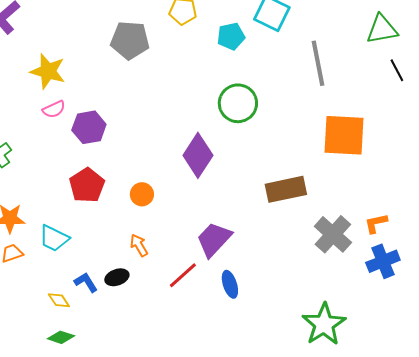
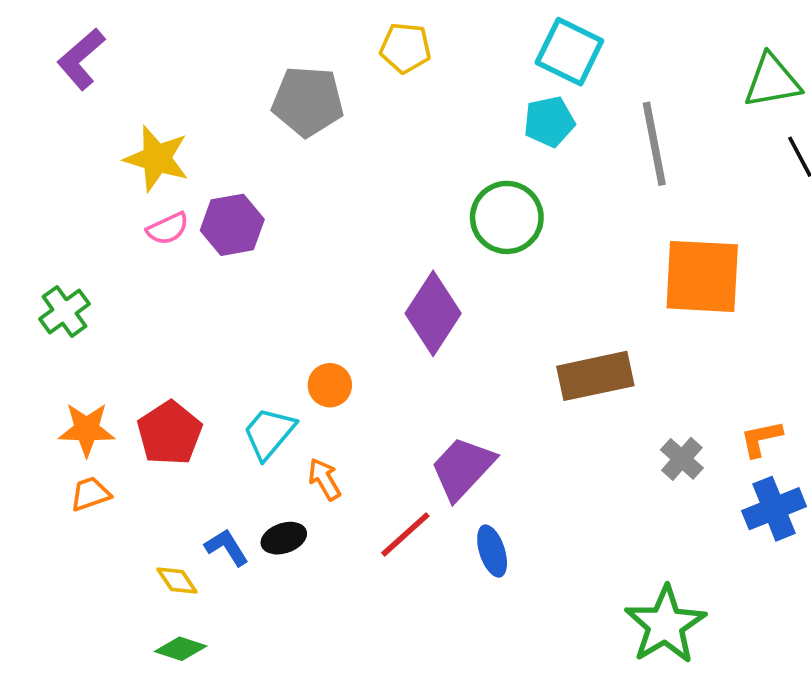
cyan pentagon: (231, 36) -> (549, 122), moved
purple hexagon: (89, 127) -> (232, 225), moved
red pentagon: (87, 185) -> (170, 433), moved
gray cross: (333, 234) -> (682, 459), size x0.6
cyan trapezoid: (54, 238) -> (269, 433), moved, turned 104

